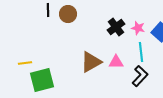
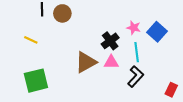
black cross: (116, 27) -> (110, 41), moved
yellow line: (25, 63) -> (31, 40), moved, turned 32

